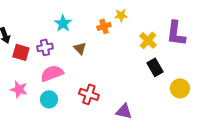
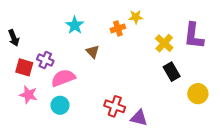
purple cross: (45, 47) -> (45, 60), moved, turned 35
red square: (21, 52) -> (24, 67), moved
red cross: (89, 94) -> (115, 106), moved

